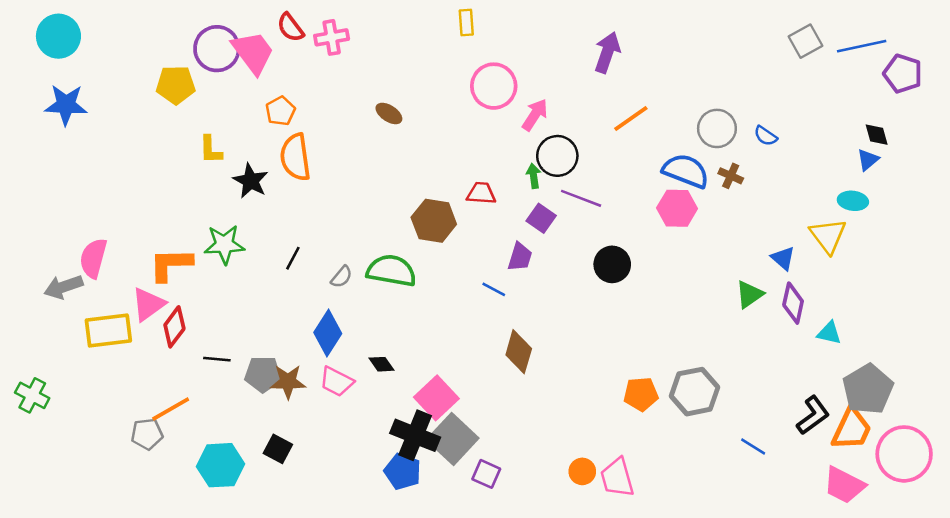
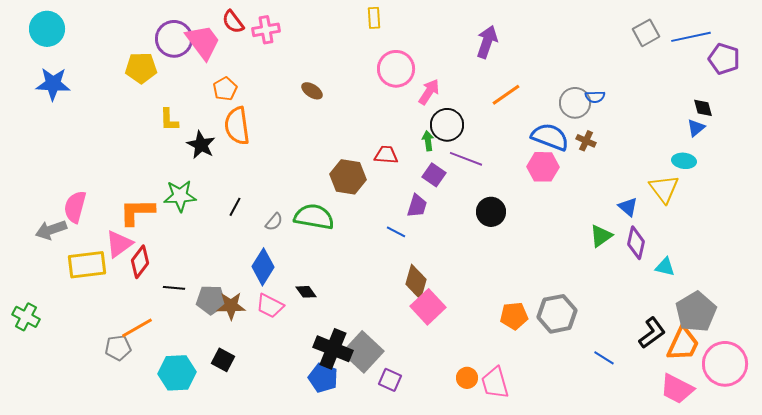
blue semicircle: (766, 136) -> (595, 97), moved, turned -36
pink square: (436, 398) -> (428, 307), moved

